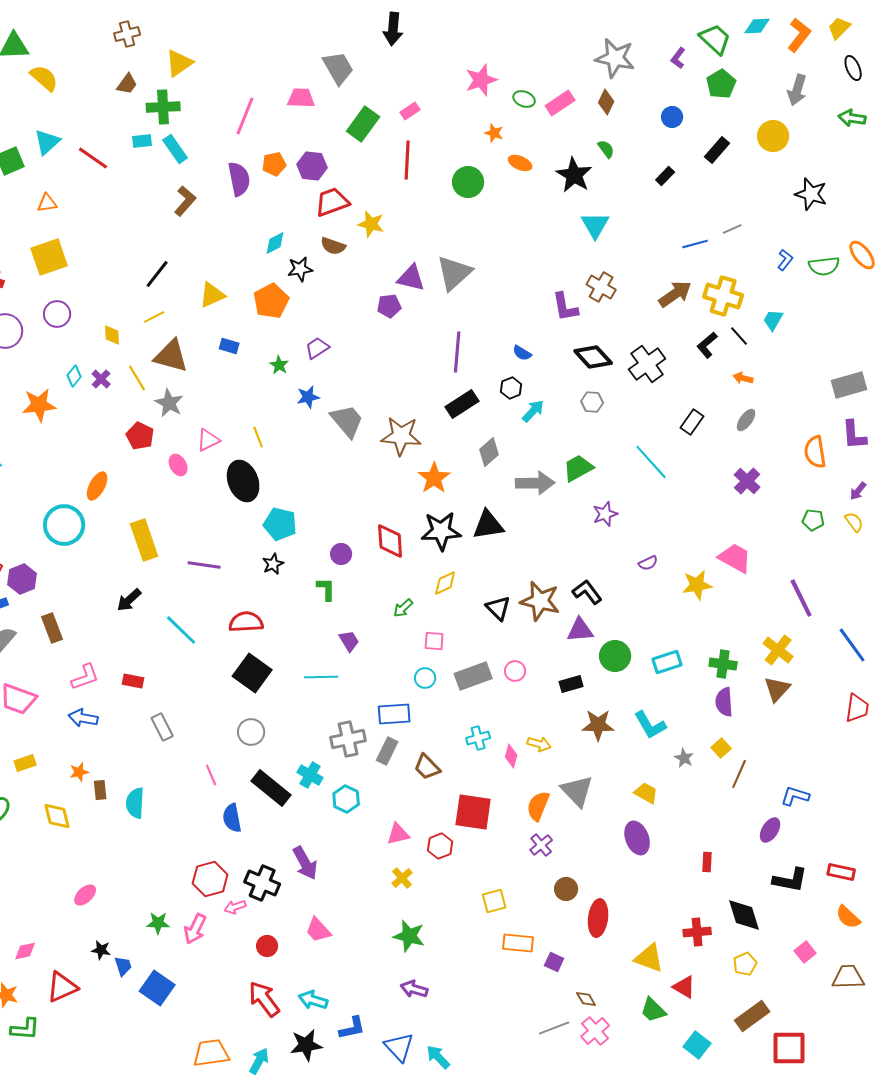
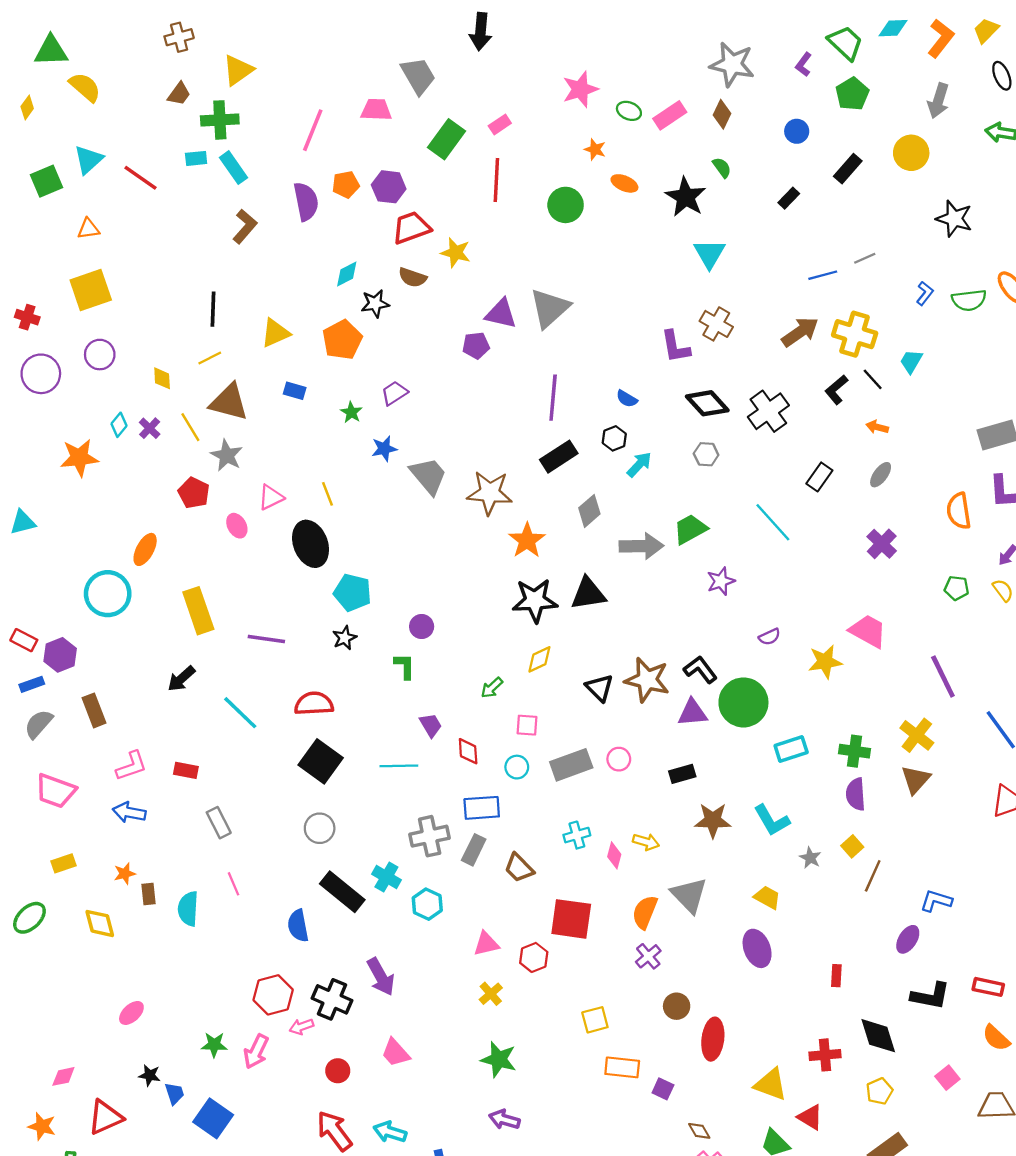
black line: (157, 274) -> (213, 309), turned -36
red diamond: (390, 541) -> (468, 751), moved, size x0.7
green circle: (615, 656) -> (743, 702), moved, size x1.4
pink line: (211, 775) -> (233, 884), moved

